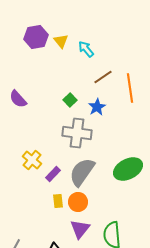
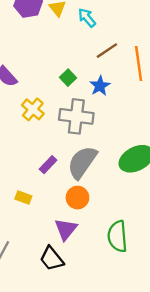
yellow cross: (32, 160) -> (33, 109), moved
yellow rectangle: (58, 201) -> (23, 198), moved, turned -64
purple triangle: (80, 229) -> (66, 229), moved

